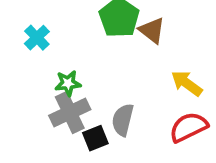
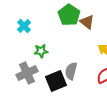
gray cross: (70, 113) -> (27, 73), moved
black square: (95, 138) -> (56, 81), size x1.5

